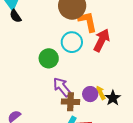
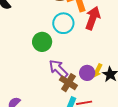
yellow arrow: (101, 93) -> (97, 71), turned -120
brown cross: (71, 102) -> (68, 83), turned 36

